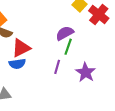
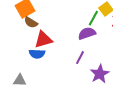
green line: (68, 47) -> (93, 18), moved
purple line: (57, 67) -> (80, 58), moved

